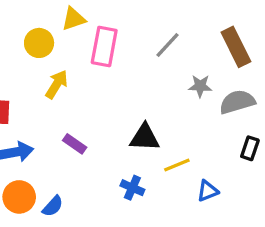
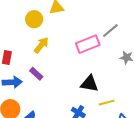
pink rectangle: (104, 47) -> (88, 44), moved, turned 50
purple rectangle: (75, 144) -> (36, 74), moved

